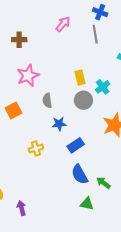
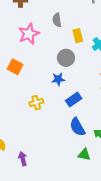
gray semicircle: (47, 100) -> (57, 20), moved
gray circle: (83, 100) -> (66, 58), moved
orange square: (13, 111) -> (15, 67), turned -35

